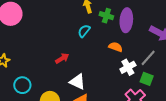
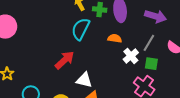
cyan semicircle: (84, 31) -> (81, 29), size x1.6
red arrow: (62, 58) -> (65, 60), size x1.5

